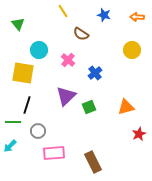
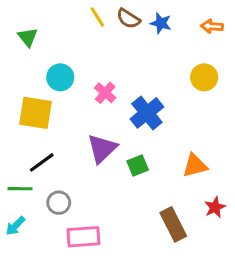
brown semicircle: (81, 34) -> (128, 19), moved
blue cross: (95, 73) -> (147, 113), size x1.5
black line: (27, 105) -> (42, 162), turned 36
brown rectangle: (93, 162) -> (173, 224), moved

